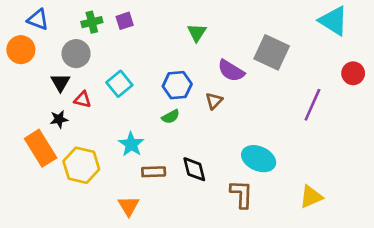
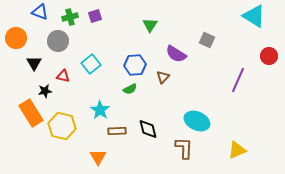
blue triangle: (38, 19) -> (40, 12), moved
gray square: (272, 52) -> (207, 40), size x0.6
black triangle: (60, 82) -> (34, 63), moved

